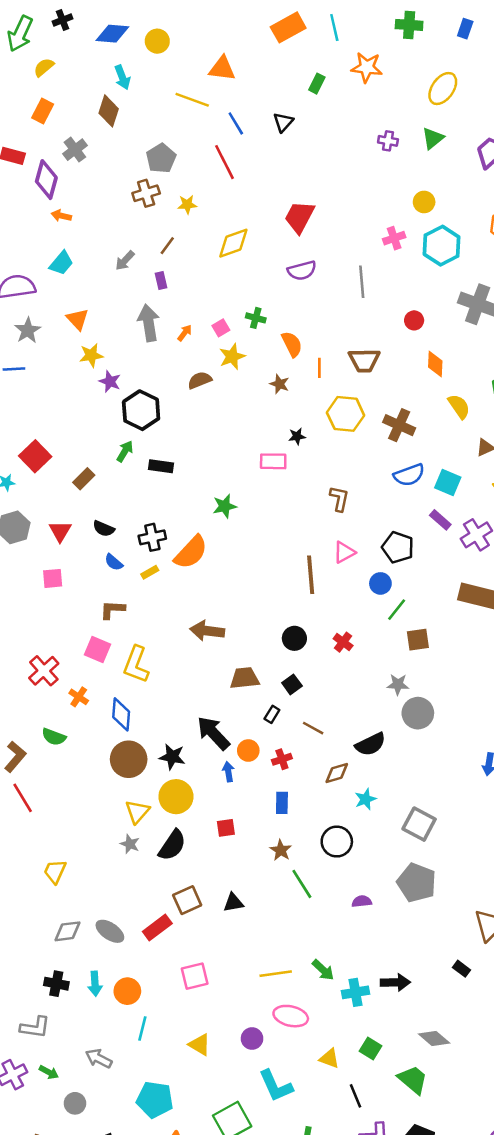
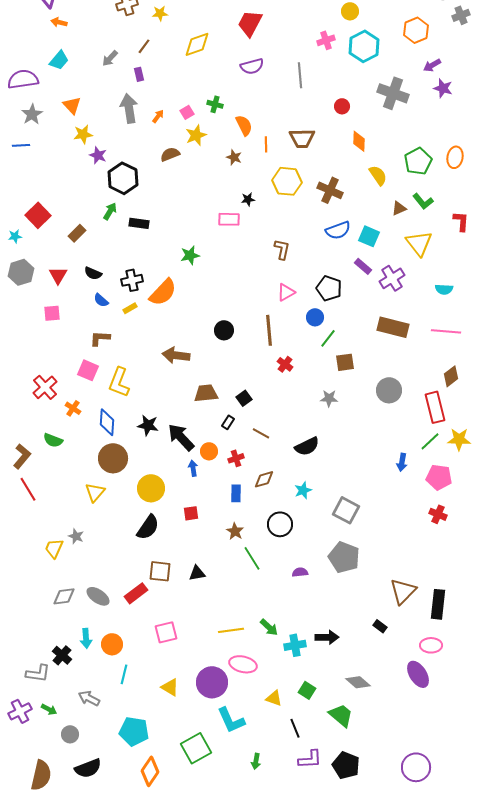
brown line: (311, 575) -> (269, 330), moved
black circle: (294, 638) -> (224, 330), moved
gray circle: (418, 713) -> (389, 390), moved
black star: (172, 757) -> (148, 425), moved
brown diamond: (337, 773) -> (264, 479), moved
yellow triangle: (137, 812) -> (95, 492), moved
gray star: (130, 844) -> (76, 536), moved
brown square: (187, 900) -> (160, 571), turned 30
black cross: (56, 984) -> (62, 655), moved, turned 30
purple circle: (252, 1039) -> (212, 682), size x1.8

